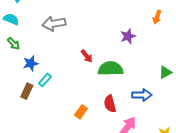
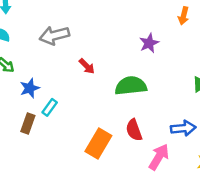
red arrow: (87, 56) -> (87, 66), moved
blue arrow: (142, 95) -> (183, 128), moved
orange rectangle: (81, 112) -> (98, 143), size x1.6

